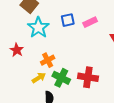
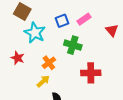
green cross: (61, 78) -> (73, 45), moved

